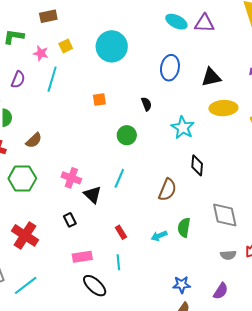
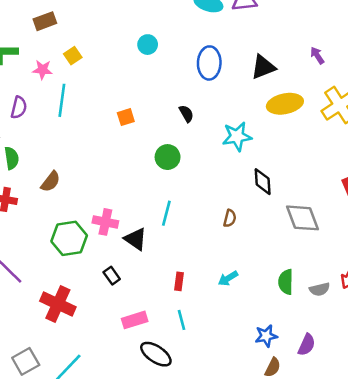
cyan circle: (112, 46) -> (148, 45), moved, size x0.5
cyan star: (183, 128) -> (237, 136), turned -30
green hexagon: (22, 178) -> (69, 238), moved
brown semicircle: (167, 190) -> (230, 218), size x0.6
gray diamond: (225, 215) -> (303, 218), moved
green semicircle: (184, 228) -> (286, 282), moved
red rectangle: (121, 232) -> (179, 281), turned 48
purple semicircle: (221, 291) -> (307, 345), moved

